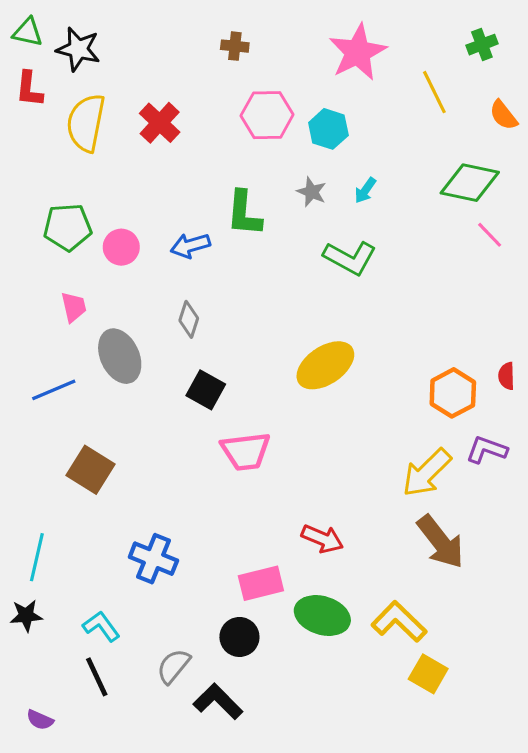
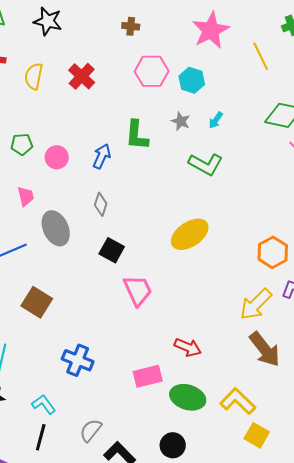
black star: (78, 49) -> (48, 21), moved
yellow semicircle: (86, 123) -> (34, 76), size x0.7
green pentagon: (68, 227) -> (22, 144), size x0.7
blue arrow: (190, 246) -> (102, 156), turned 130
pink trapezoid: (246, 451) -> (138, 290), turned -108
black circle: (239, 637) -> (173, 445), moved
black line: (97, 677) -> (41, 437), turned 40

